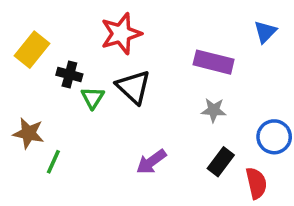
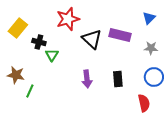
black triangle: (134, 87) -> (92, 39), moved
gray star: (214, 110) -> (151, 48), moved
purple arrow: (151, 162) -> (87, 79), moved, turned -60
black rectangle: (221, 162) -> (118, 79), moved, turned -42

